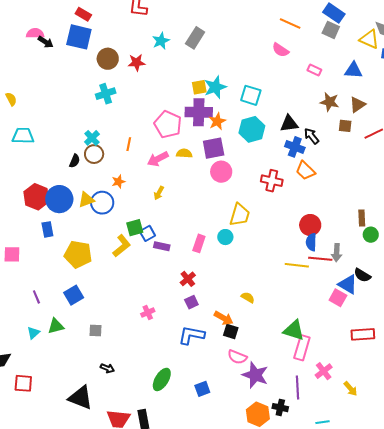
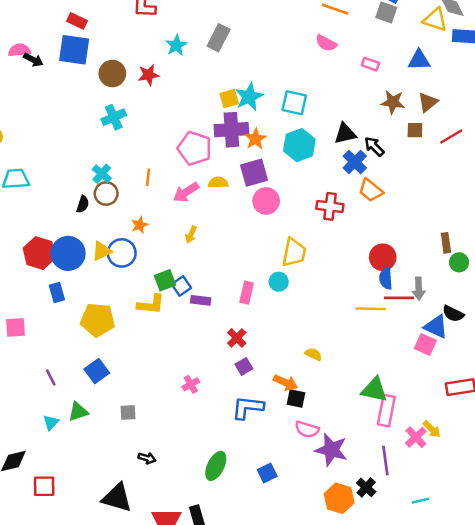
blue cross: (295, 147) -> (355, 162), turned 30
yellow L-shape: (122, 246) -> (151, 304), turned 50
yellow arrow: (351, 389) -> (432, 429), moved
black cross: (280, 408) -> (366, 487), turned 35

